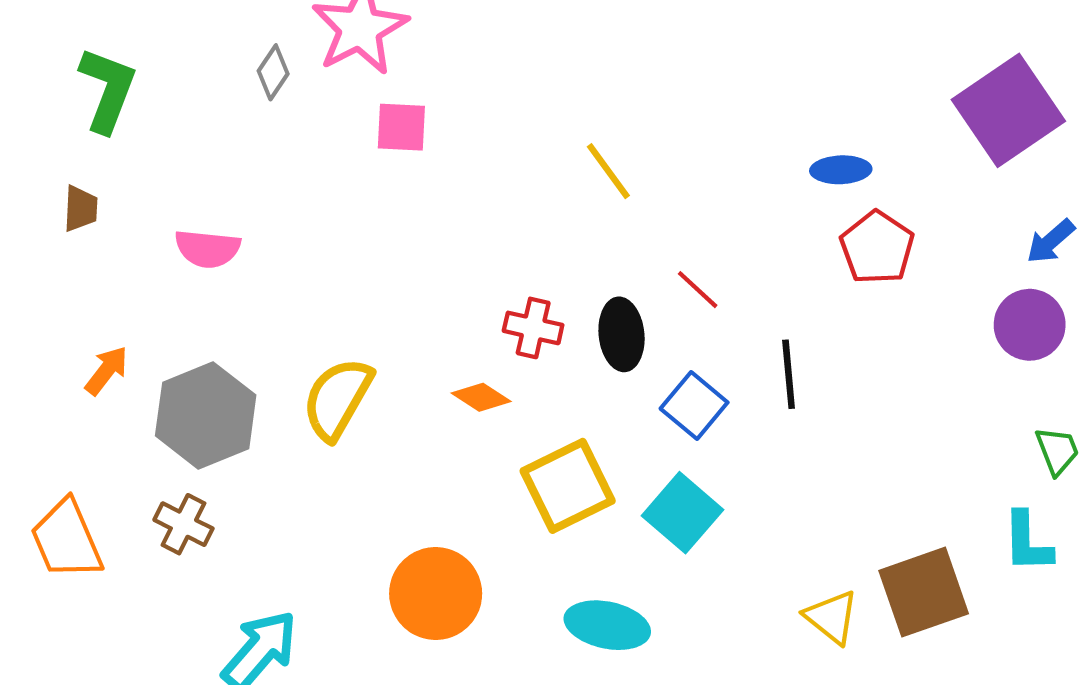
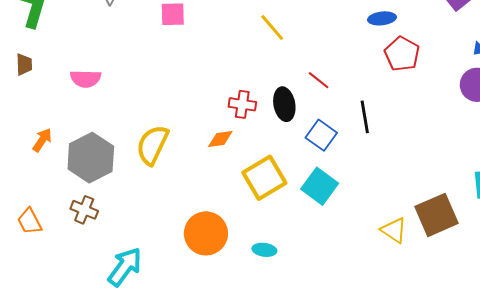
orange diamond: (481, 397) -> (220, 139), turned -36
orange trapezoid: (67, 540) -> (30, 221), size x0.7
cyan ellipse: (607, 625) -> (264, 250), moved, size x0.6

